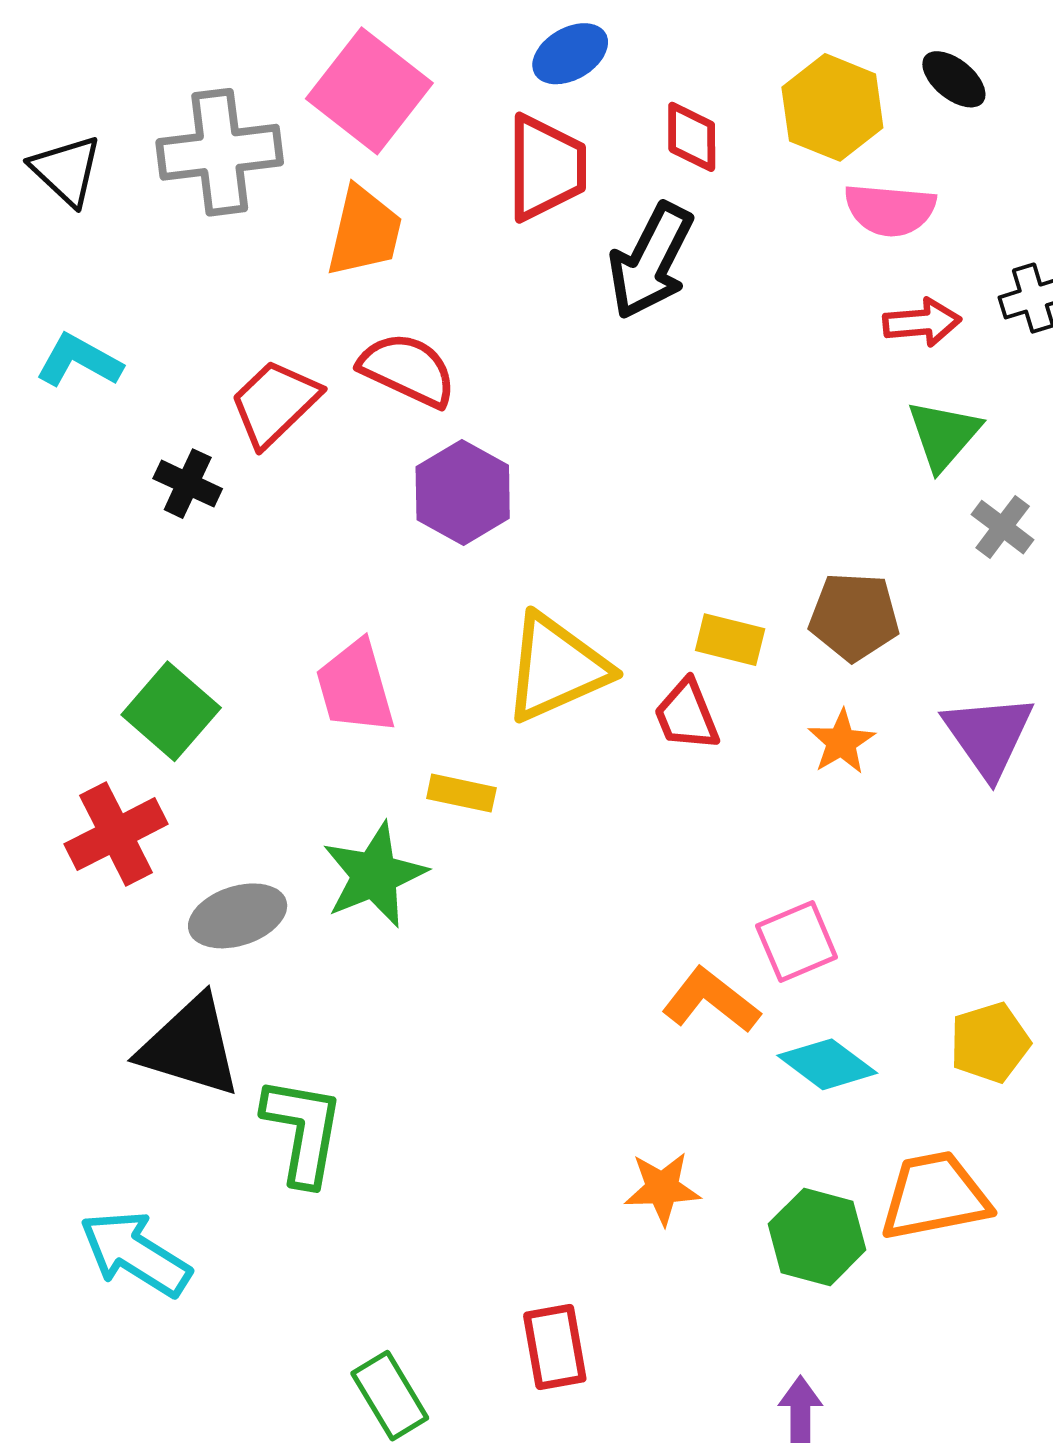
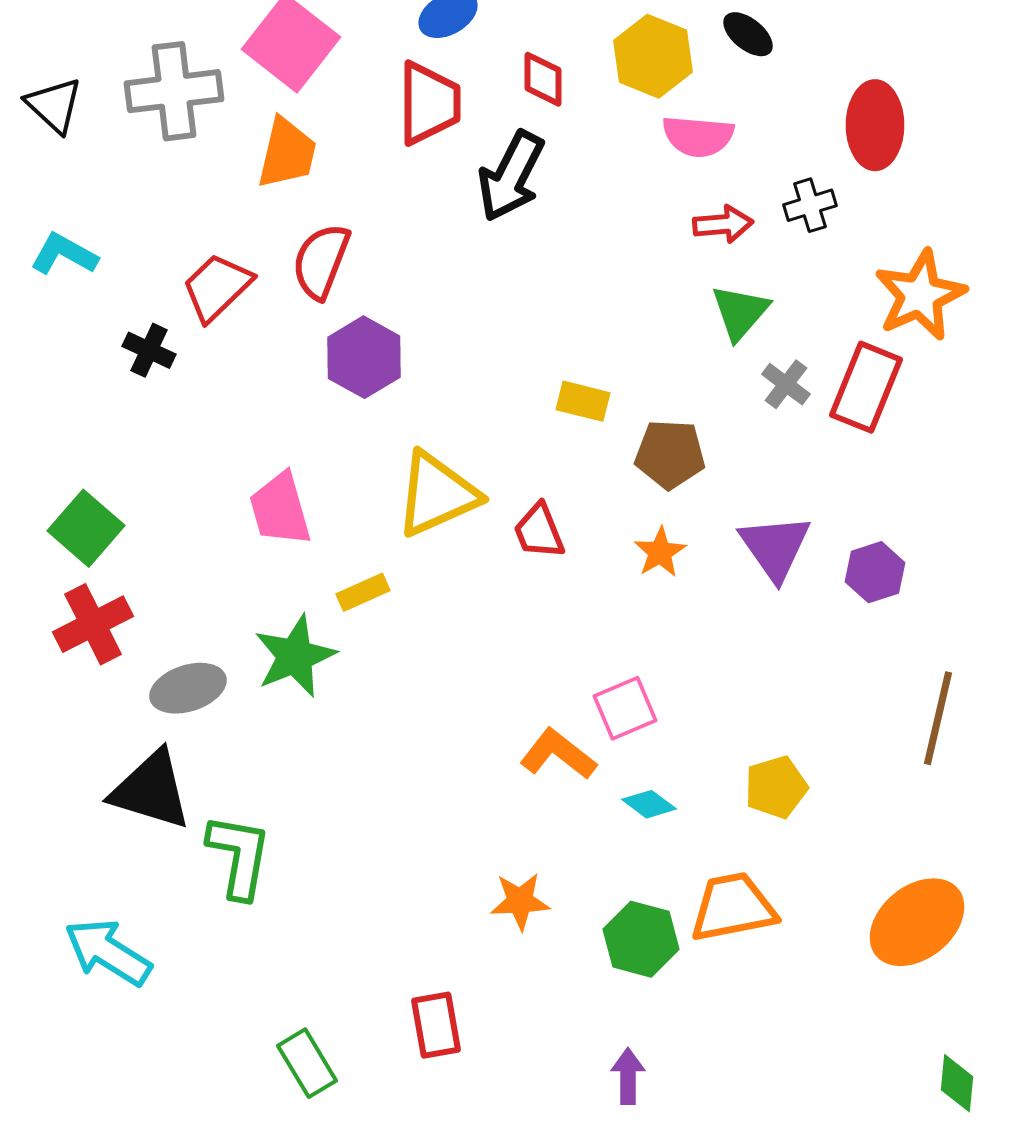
red semicircle: (408, 370) -> (321, 261), turned -94
yellow rectangle: (730, 640) -> (583, 401), moved
green square: (171, 711) -> (86, 528), moved
yellow rectangle: (461, 793) -> (363, 592), turned -36
cyan diamond: (827, 1064) -> (649, 804), size x0.7

